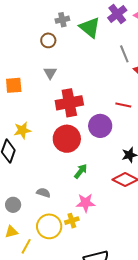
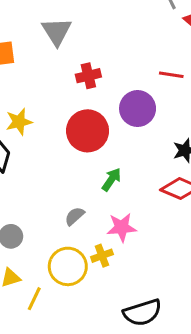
gray triangle: (50, 73) -> (57, 31), size x1.5
red cross: (69, 103) -> (88, 76), size x0.6
gray semicircle: (43, 193) -> (75, 216), moved, turned -56

